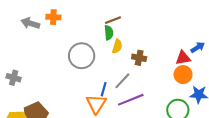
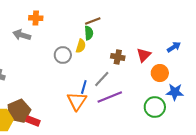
gray arrow: (30, 23) -> (22, 35), moved
yellow semicircle: (117, 46) -> (81, 46), moved
gray circle: (82, 56) -> (63, 55), size x0.7
red triangle: (183, 58) -> (144, 55), moved, turned -35

